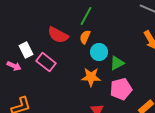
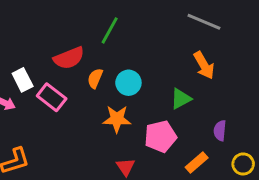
red semicircle: (58, 35) -> (69, 58), turned -50
orange semicircle: (85, 37) -> (95, 78), moved
green triangle: (117, 63) -> (181, 99), moved

